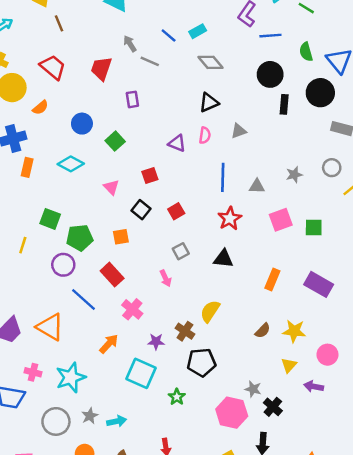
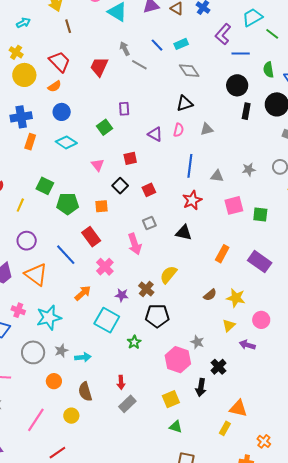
purple rectangle: (132, 99) -> (124, 109), moved
orange semicircle: (40, 108) -> (55, 86), moved
blue circle: (82, 124) -> (62, 112), moved
purple circle: (63, 265) -> (27, 241), moved
pink arrow: (166, 278) -> (135, 244), size x1.5
black cross: (273, 407) -> (219, 367), moved

